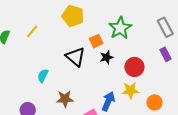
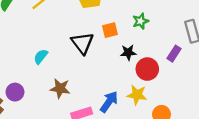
green star: (120, 28) -> (140, 21), size x0.6
purple rectangle: (166, 54) -> (174, 54), moved, turned 48
black star: (107, 57) -> (128, 52), moved

